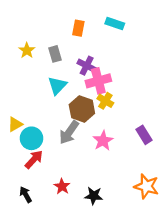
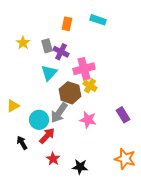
purple cross: (87, 66) -> (61, 52), moved
cyan circle: (32, 138) -> (39, 120), moved
pink star: (103, 141) -> (88, 120), turned -30
red arrow: (34, 159) -> (47, 136), moved
black arrow: (26, 195) -> (22, 143), moved

